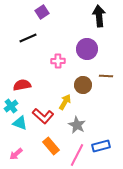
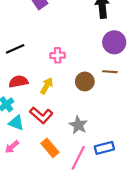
black line: (28, 38) -> (15, 49), moved
purple circle: (87, 49) -> (114, 42), moved
yellow arrow: (65, 102) -> (47, 86), moved
pink arrow: (16, 154) -> (12, 147), moved

